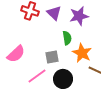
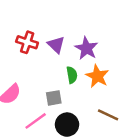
purple star: (79, 16) -> (86, 48), turned -30
orange star: (82, 53) -> (97, 76), moved

